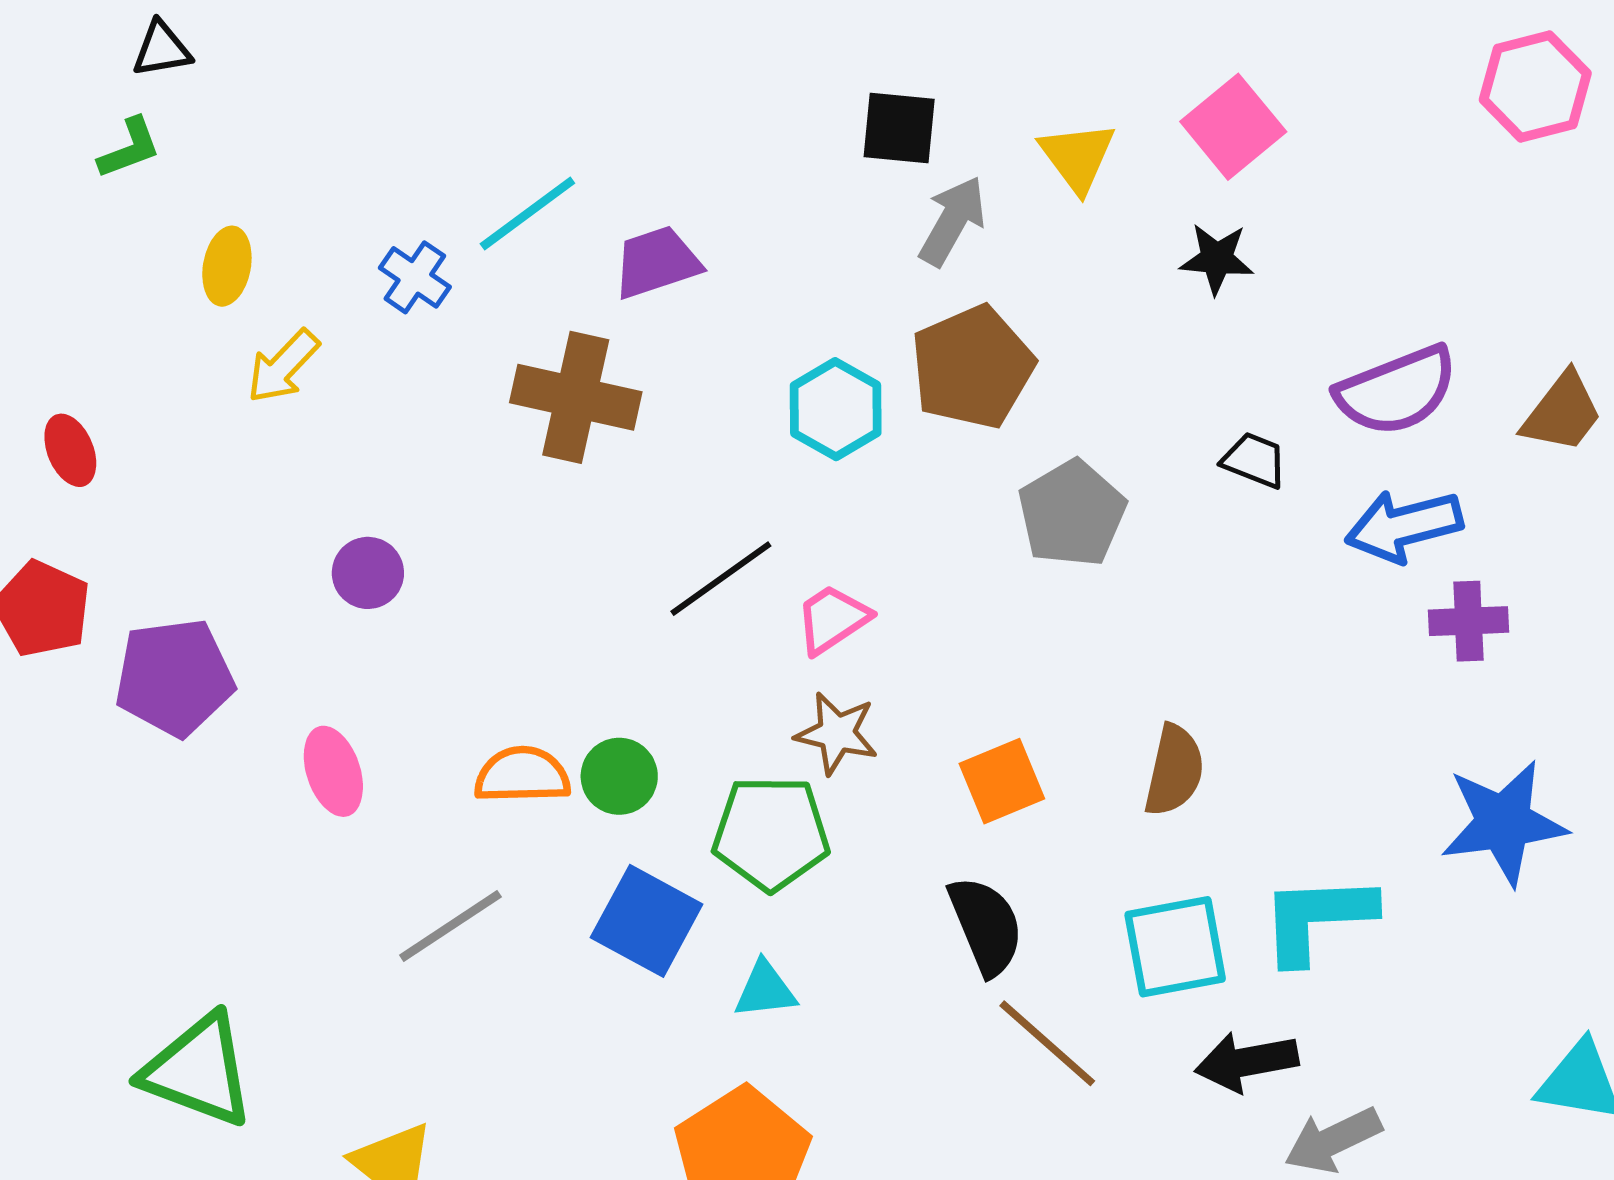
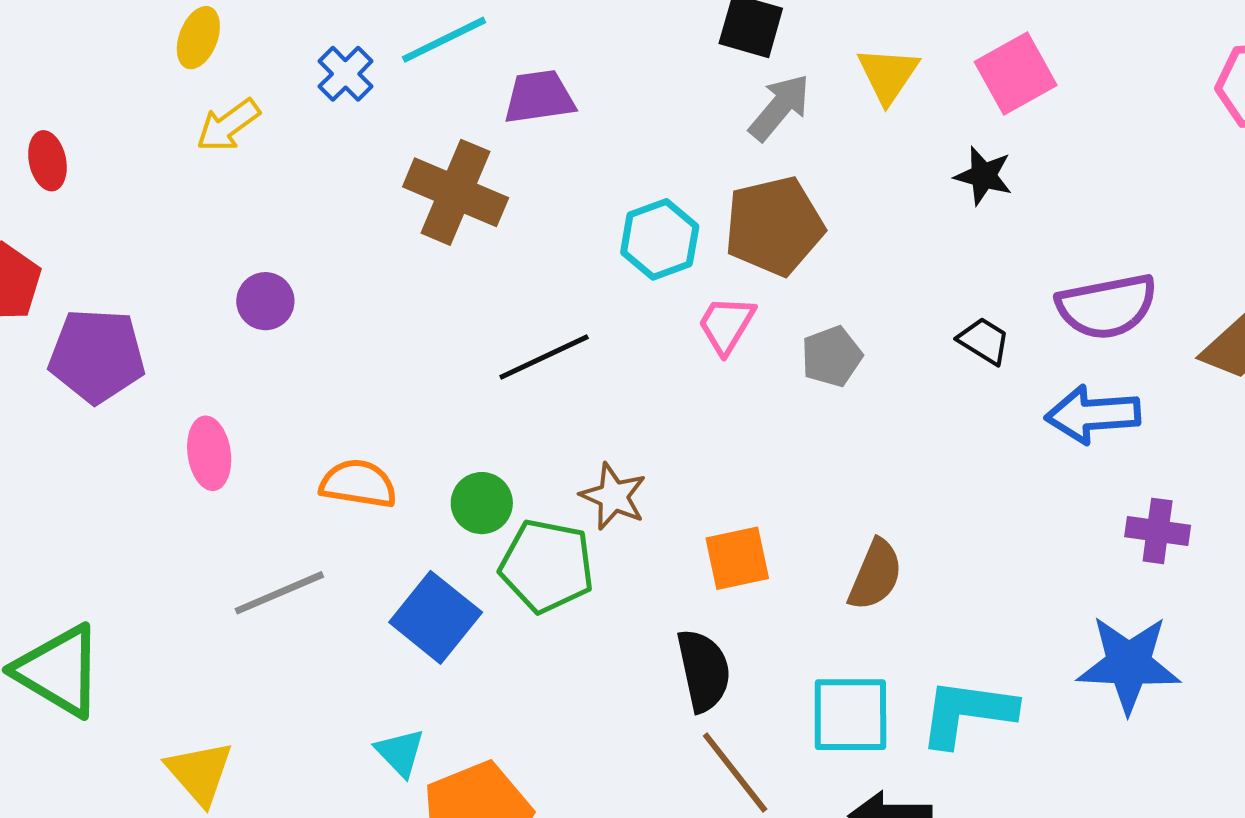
gray pentagon: (1072, 513) -> (832, 356), size x0.7
pink trapezoid: (832, 619) -> (726, 325), moved, turned -36
purple cross: (1468, 621) -> (1158, 531), moved
green circle: (619, 776) -> (482, 503), moved
cyan triangle: (765, 990) -> (400, 752), moved, turned 42

